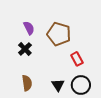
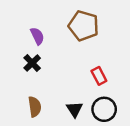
brown pentagon: (59, 34) -> (84, 26), moved

